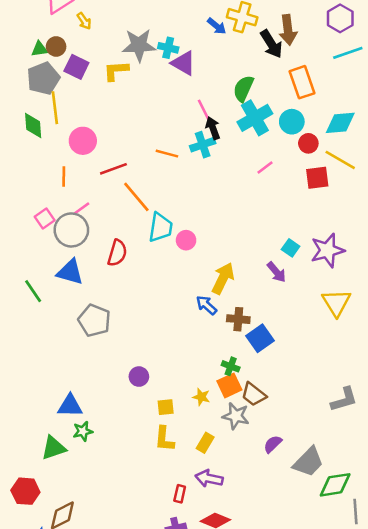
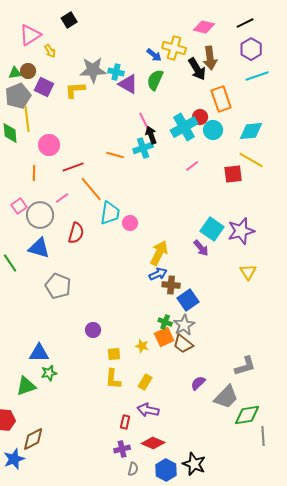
green semicircle: (243, 89) -> (155, 80), moved
red circle: (308, 143) -> (200, 117), moved
pink line: (82, 208) -> (62, 198), moved
cyan square: (291, 248) -> (212, 229), size x1.6
yellow triangle: (336, 303) -> (248, 272), size x0.7
blue arrow: (206, 305) -> (158, 274), moved, turned 114
gray L-shape: (344, 399) -> (245, 366), moved
gray star: (236, 416) -> (184, 325), moved, turned 30

